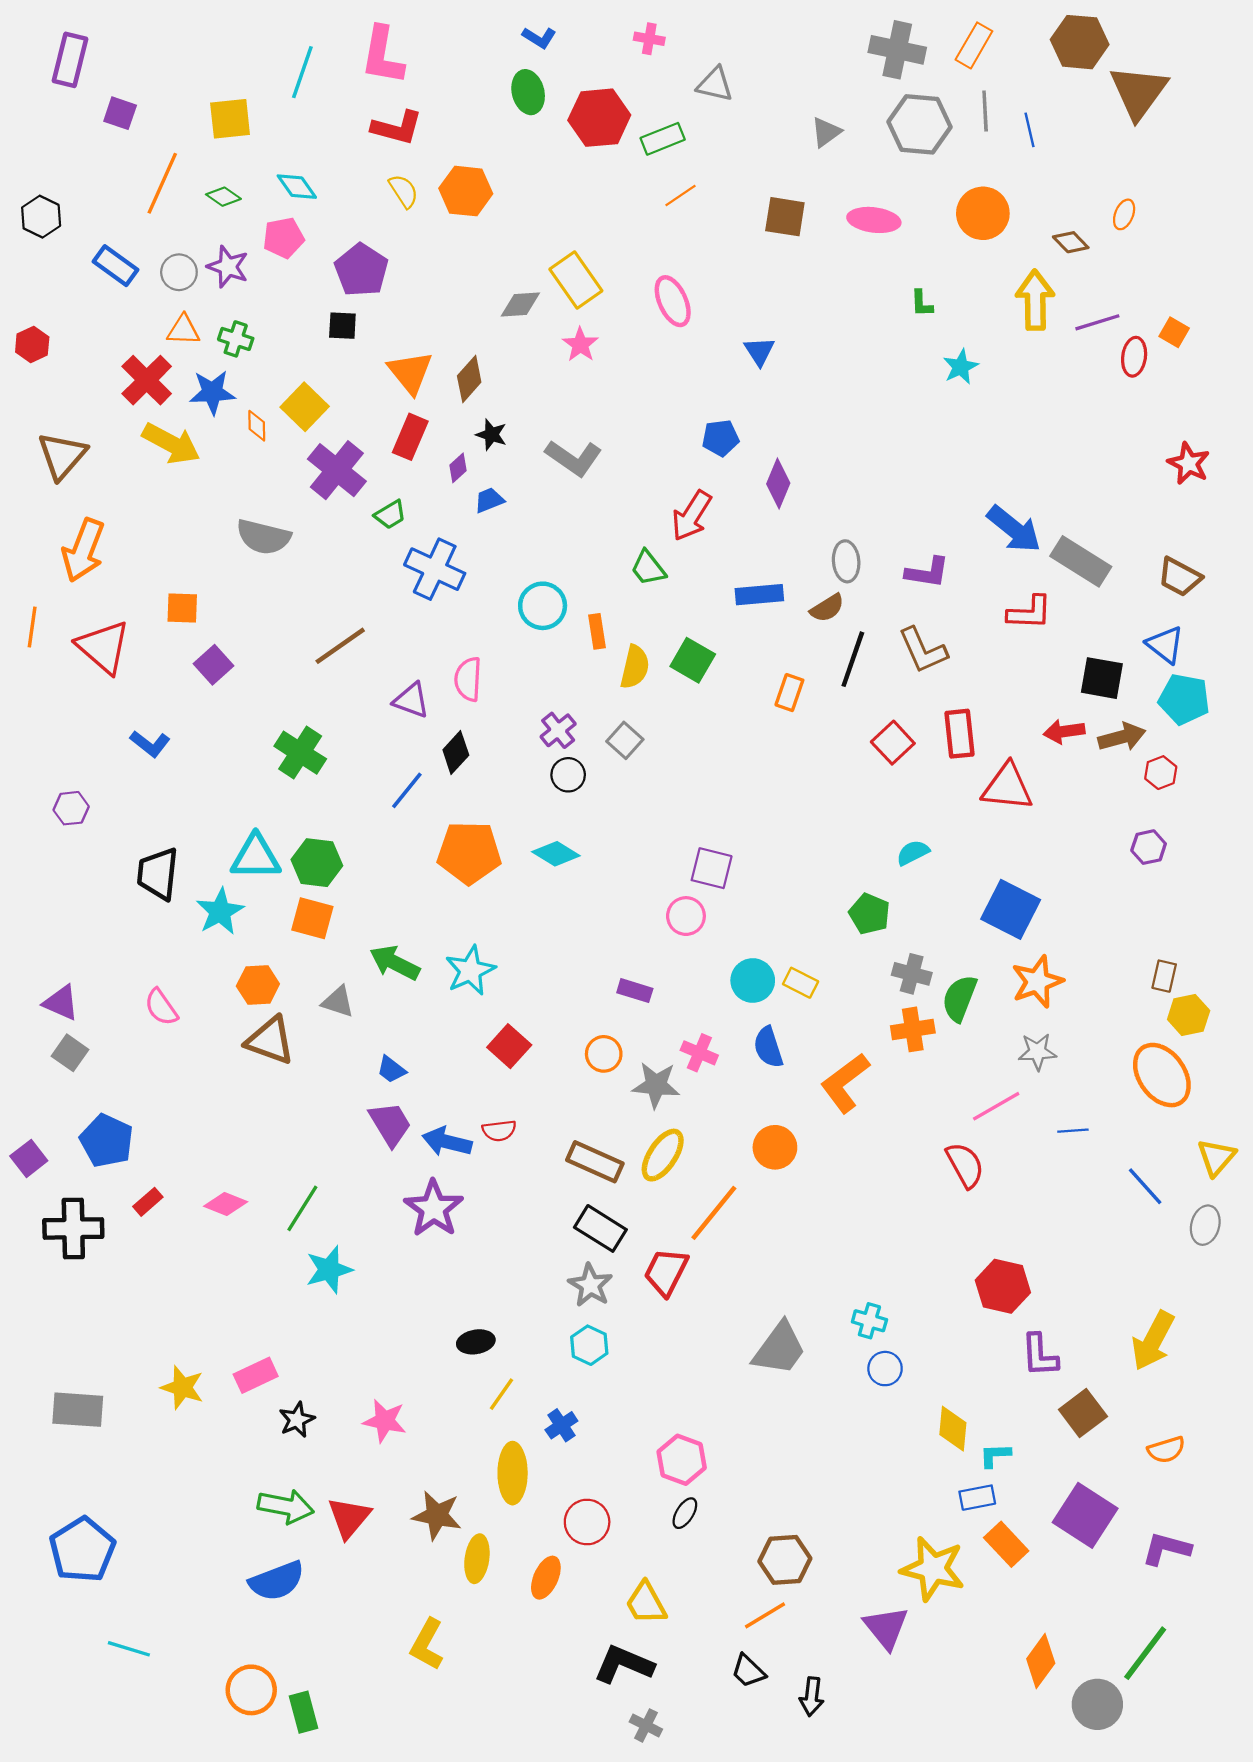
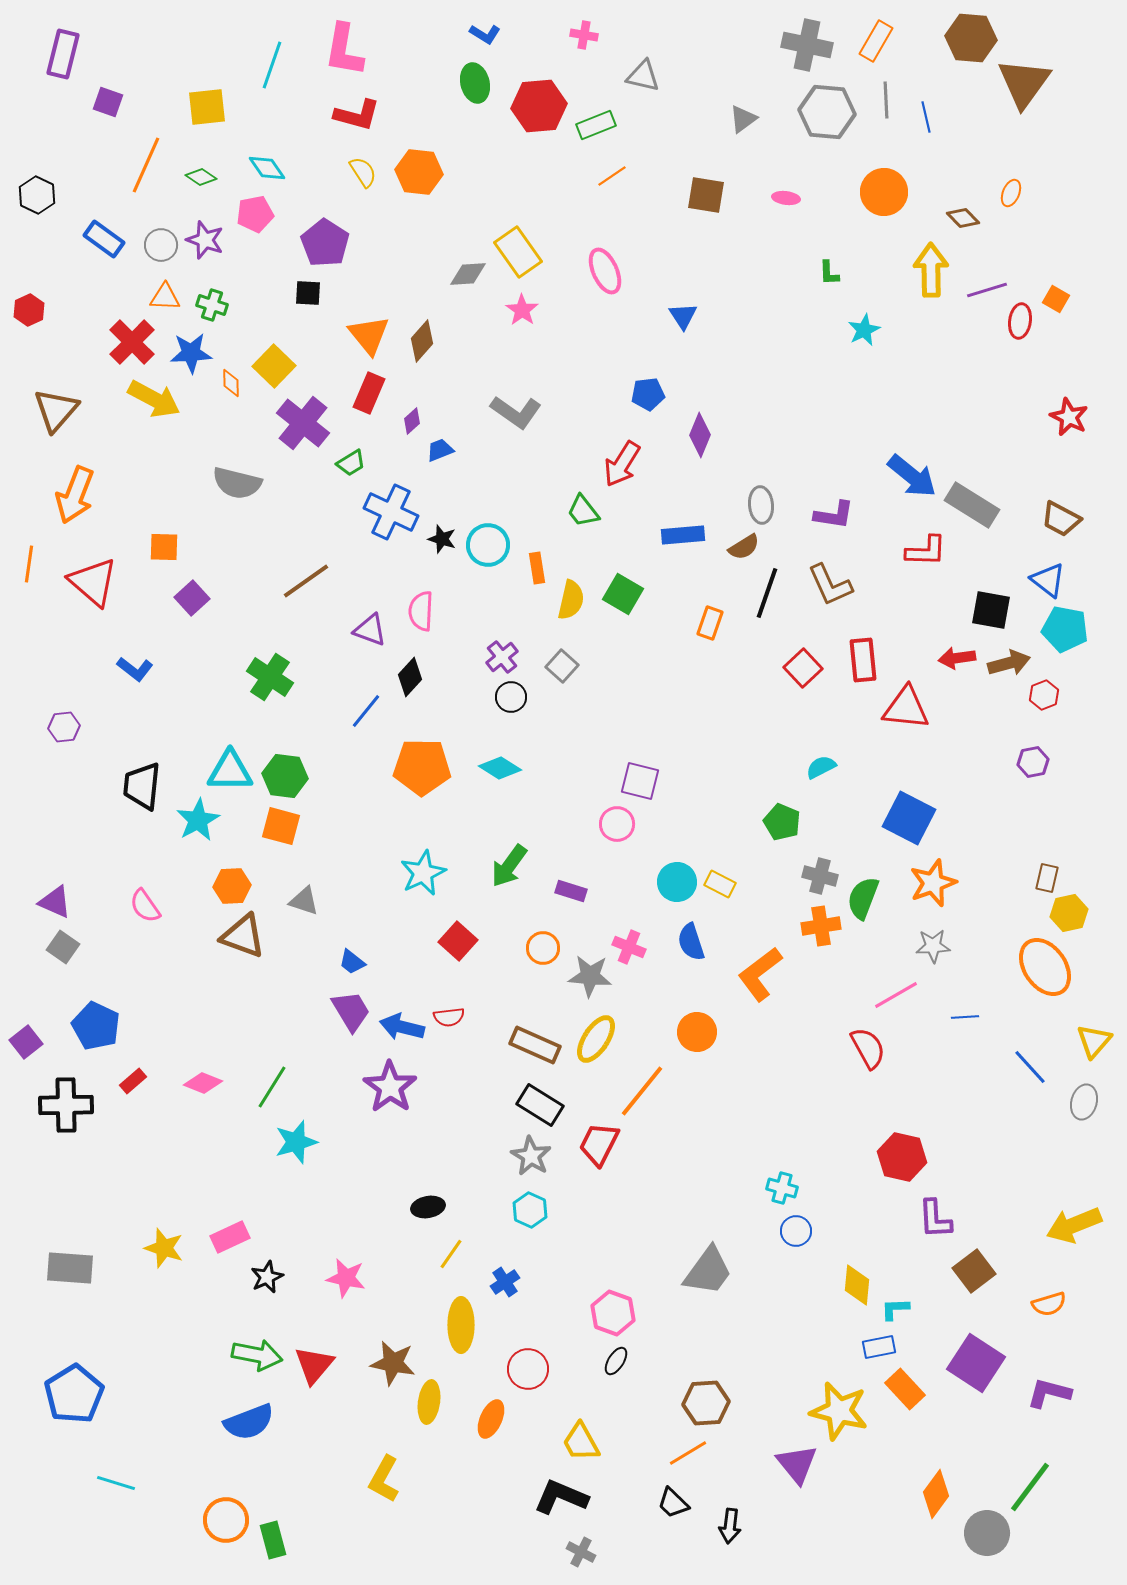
pink ellipse: (874, 220) -> (786, 198), size x0.6
black star: (491, 435) -> (442, 539), moved
green arrow: (395, 963) -> (509, 866), moved, turned -81
yellow arrow: (1153, 1341) -> (1074, 1225), moved, turned 40
gray trapezoid: (779, 1349) -> (708, 1271), moved

